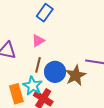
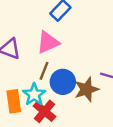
pink triangle: (38, 41) -> (48, 42), size x1.5

